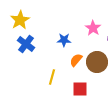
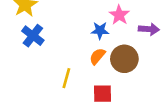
blue star: (64, 40) -> (100, 30), moved

